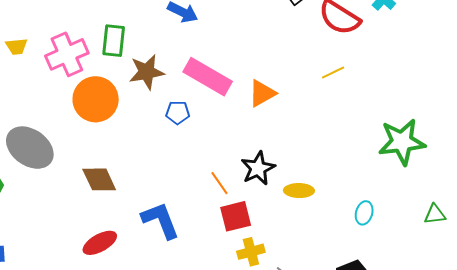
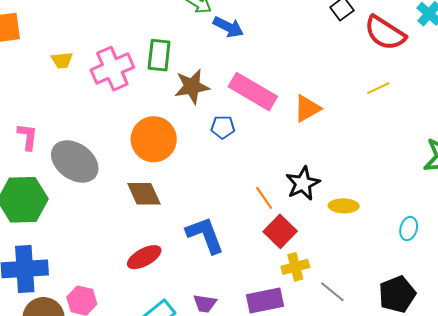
orange circle: (96, 99) -> (154, 139), moved
red square: (236, 216) -> (280, 231), turned -32

